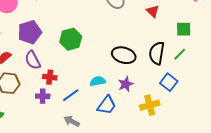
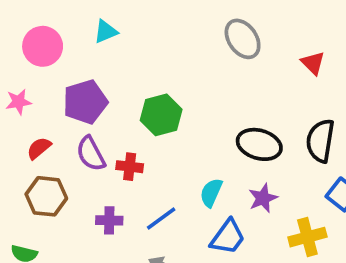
red cross: (50, 77) -> (130, 167), moved
cyan semicircle: (98, 81) -> (211, 193), turned -56

